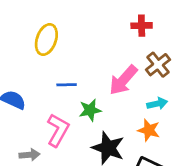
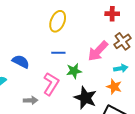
yellow ellipse: (46, 39) -> (58, 21), moved

